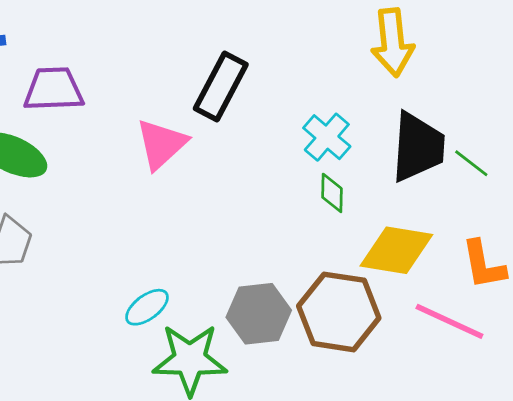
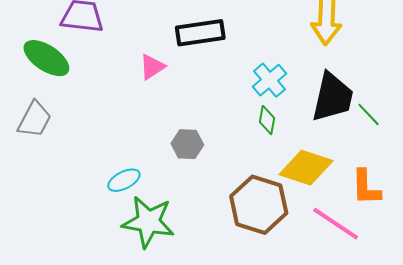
black rectangle: (221, 86) -> (200, 33), turned 45
pink triangle: (161, 144) -> (152, 67), size x0.7
gray hexagon: (259, 314) -> (187, 144), moved, size x0.7

